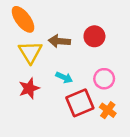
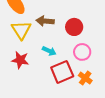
red circle: (94, 36) -> (74, 27), moved
red star: (29, 88) -> (20, 60), turned 30

